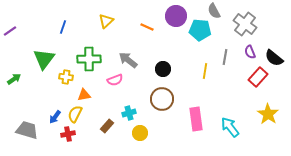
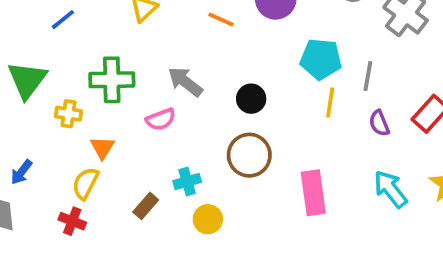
blue line: (63, 27) -> (63, 20), turned 32
cyan pentagon: (200, 30) -> (321, 59), moved
purple semicircle: (250, 52) -> (379, 123), moved
orange triangle: (84, 95) -> (102, 148), turned -48
blue arrow: (55, 117) -> (21, 172), moved
cyan arrow: (230, 127) -> (390, 189), moved
red cross: (68, 134) -> (72, 221), turned 32

